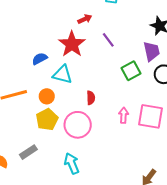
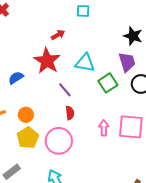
purple line: (108, 40) -> (65, 90), moved
cyan triangle: (62, 74) -> (85, 63), moved

